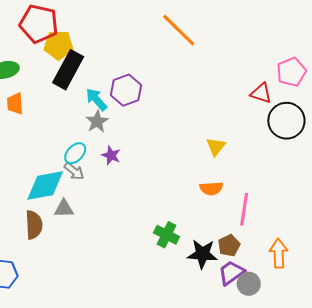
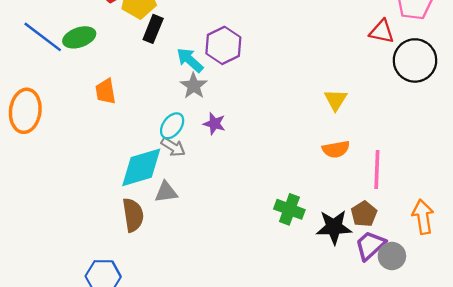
black rectangle: (68, 70) -> (153, 29), size x0.6
orange trapezoid: (15, 104) -> (106, 91), moved

